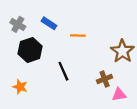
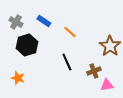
orange line: (78, 36) -> (70, 32), turned 40
black line: (63, 71) -> (67, 62), moved

